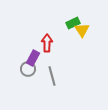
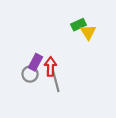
red arrow: (47, 43) -> (50, 67), moved

